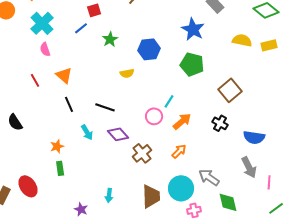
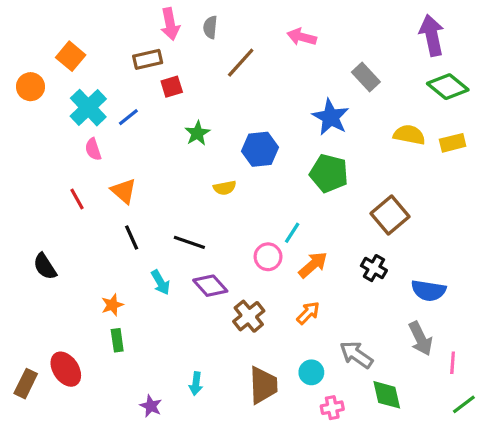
blue line: (81, 28) -> (128, 117), moved
cyan circle: (181, 188) -> (311, 372), size x0.6

